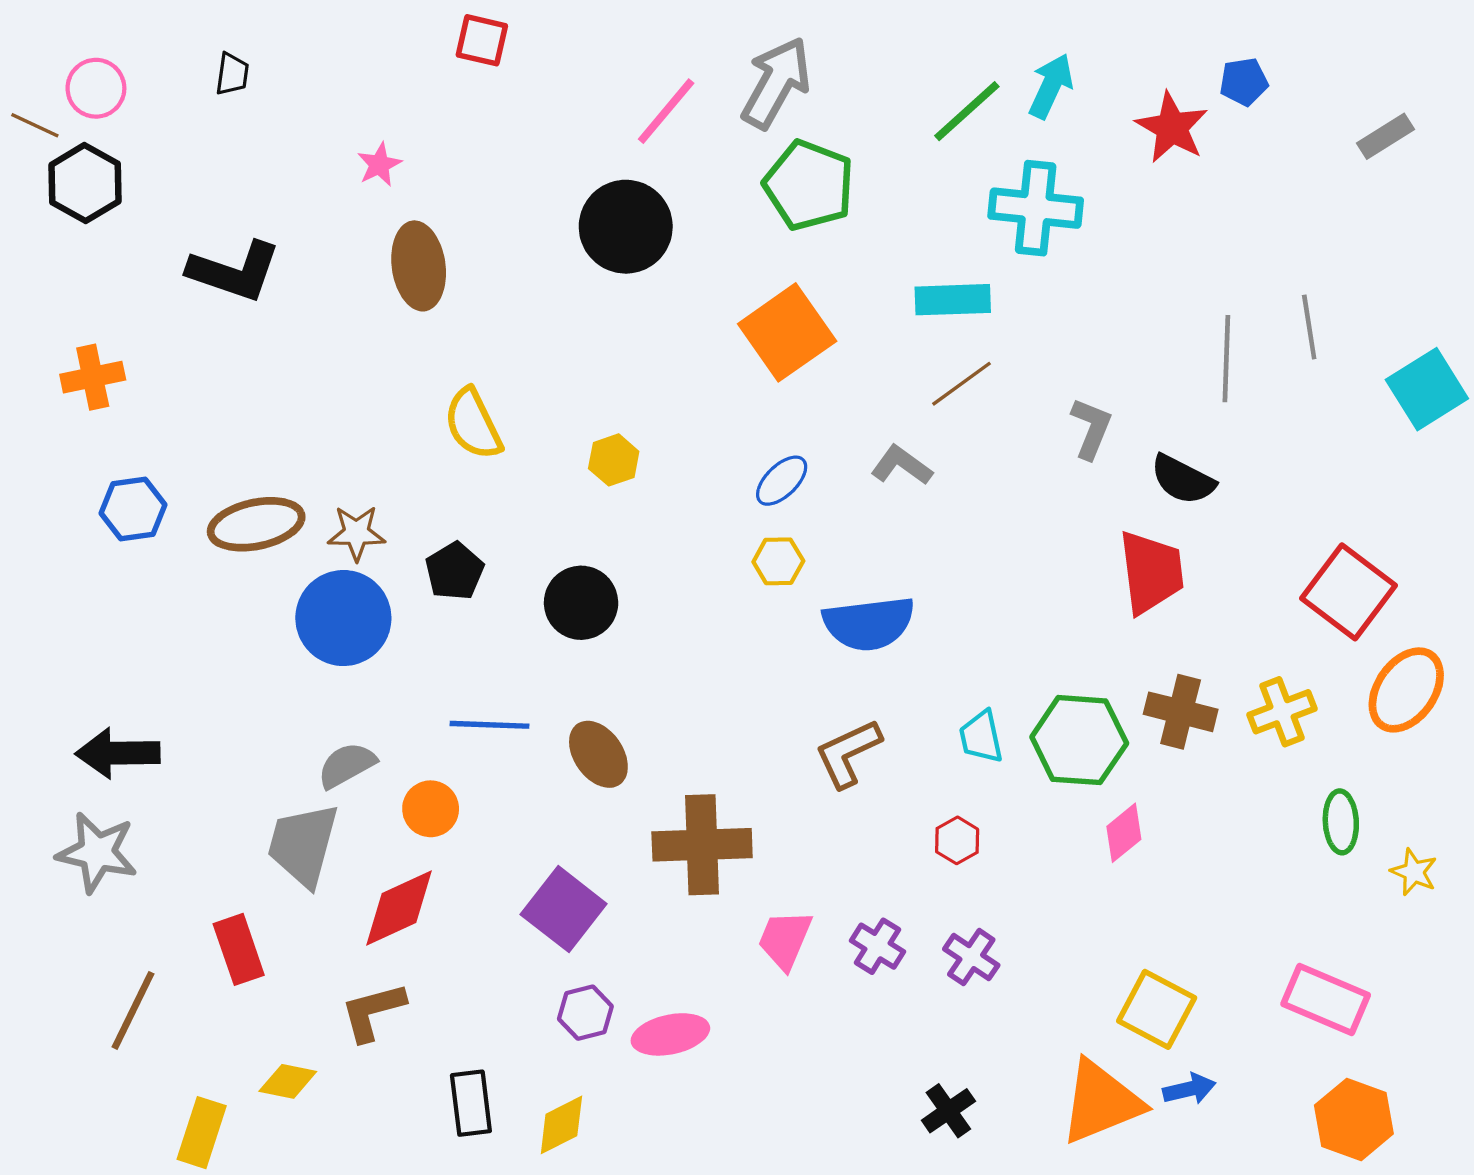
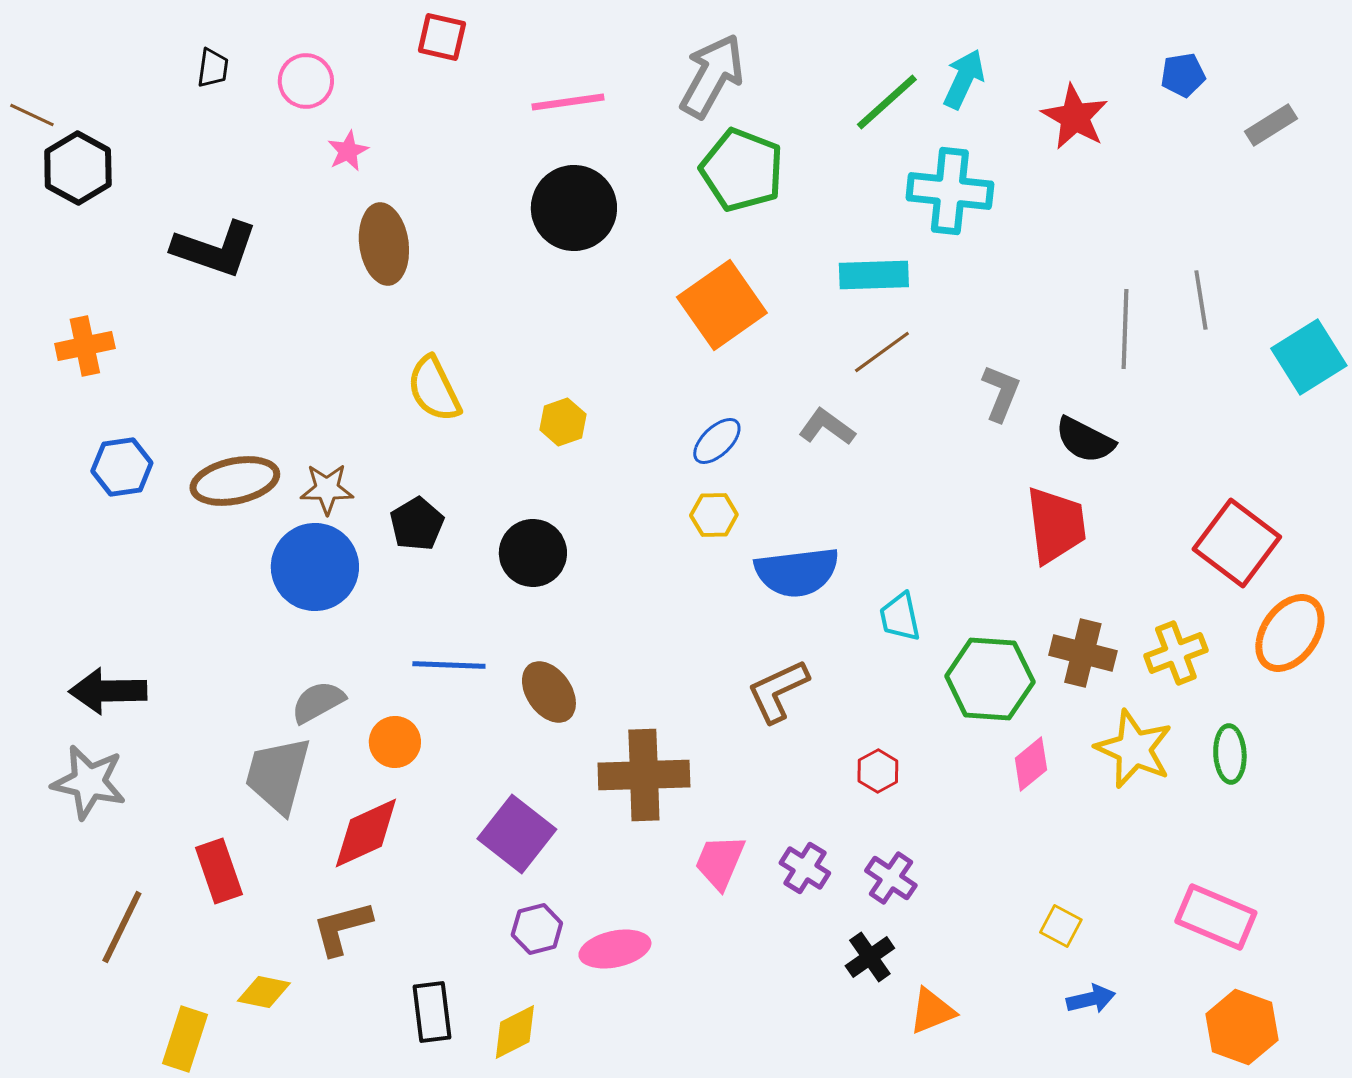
blue pentagon: (1244, 82) -> (1183, 75), moved
pink circle: (96, 88) -> (306, 81), moved
pink line: (666, 111) -> (568, 102), moved, turned 42
cyan trapezoid: (981, 737) -> (900, 617), moved
yellow star: (1414, 872) -> (1134, 749), moved, size x1.8
yellow square: (1157, 1009) -> (1061, 926), size x0.6
orange triangle: (1101, 1102) -> (932, 1011), moved, size x0.6
black cross: (948, 1111) -> (870, 957), moved

